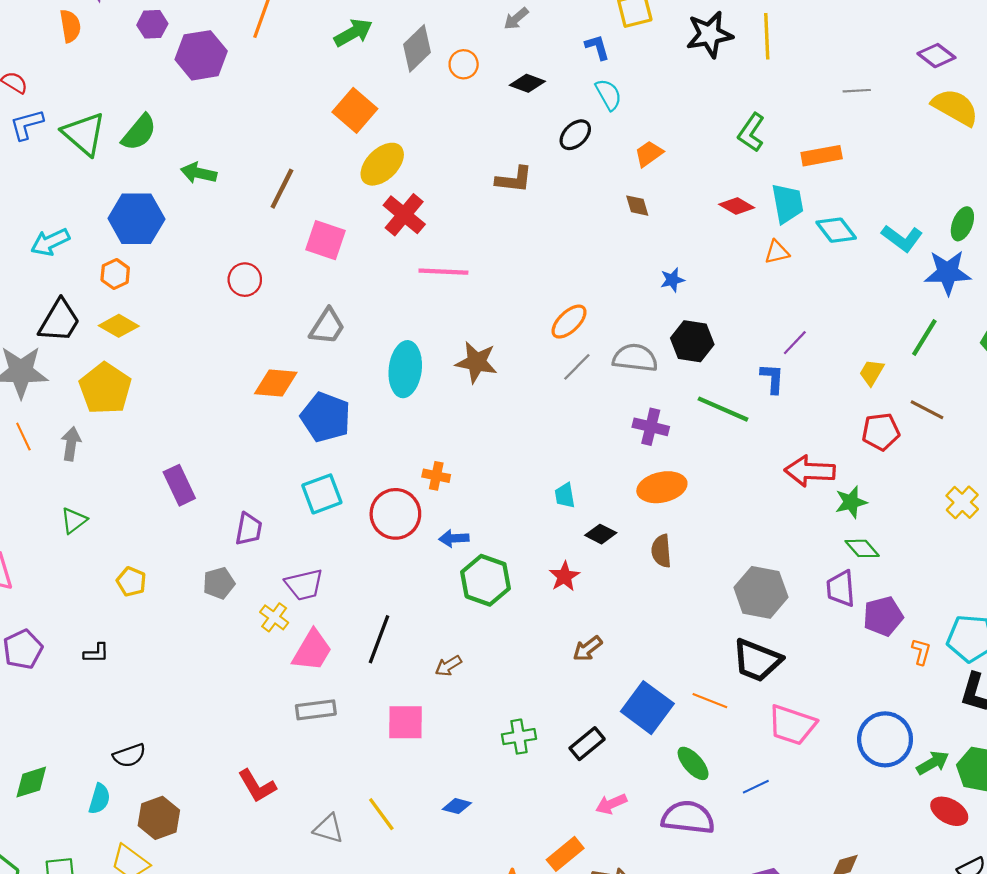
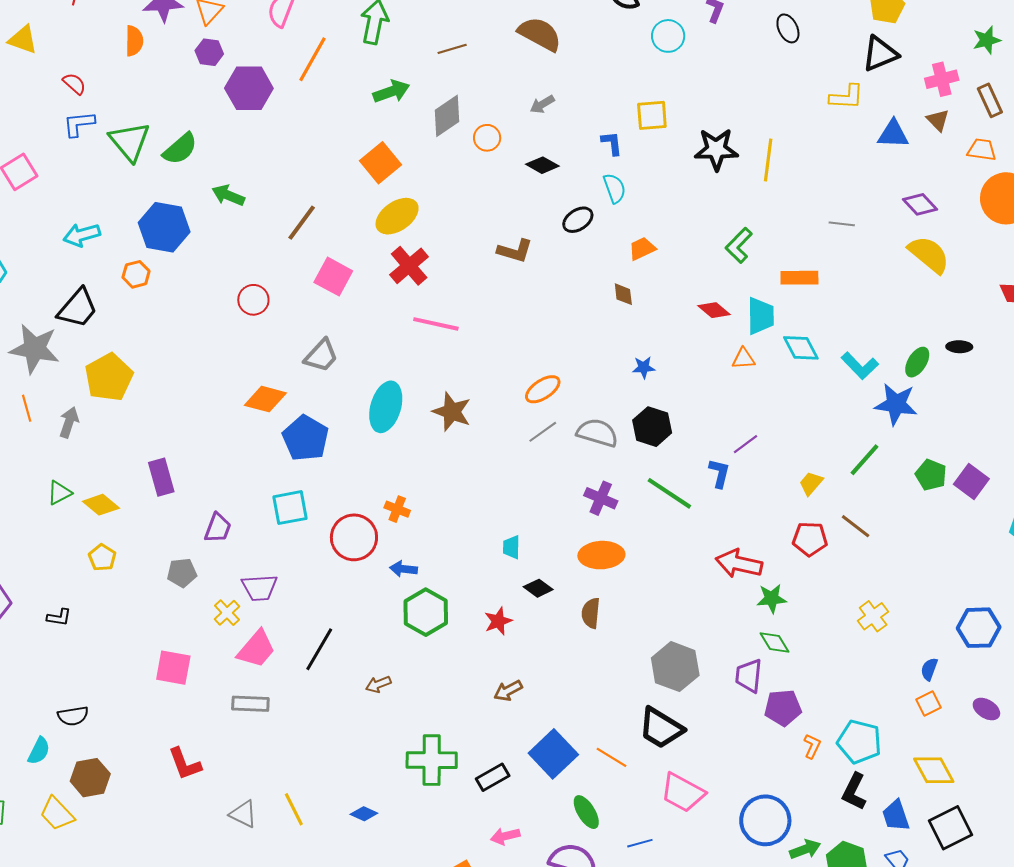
yellow diamond: (119, 326) -> (101, 505), moved
pink square: (406, 722) -> (173, 668), moved
green cross: (519, 737) -> (432, 760), size x1.6

